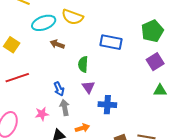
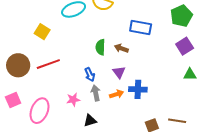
brown arrow: (57, 44) -> (121, 48), moved
green semicircle: (83, 64) -> (100, 47), moved
orange arrow: (82, 128) -> (117, 94), moved

